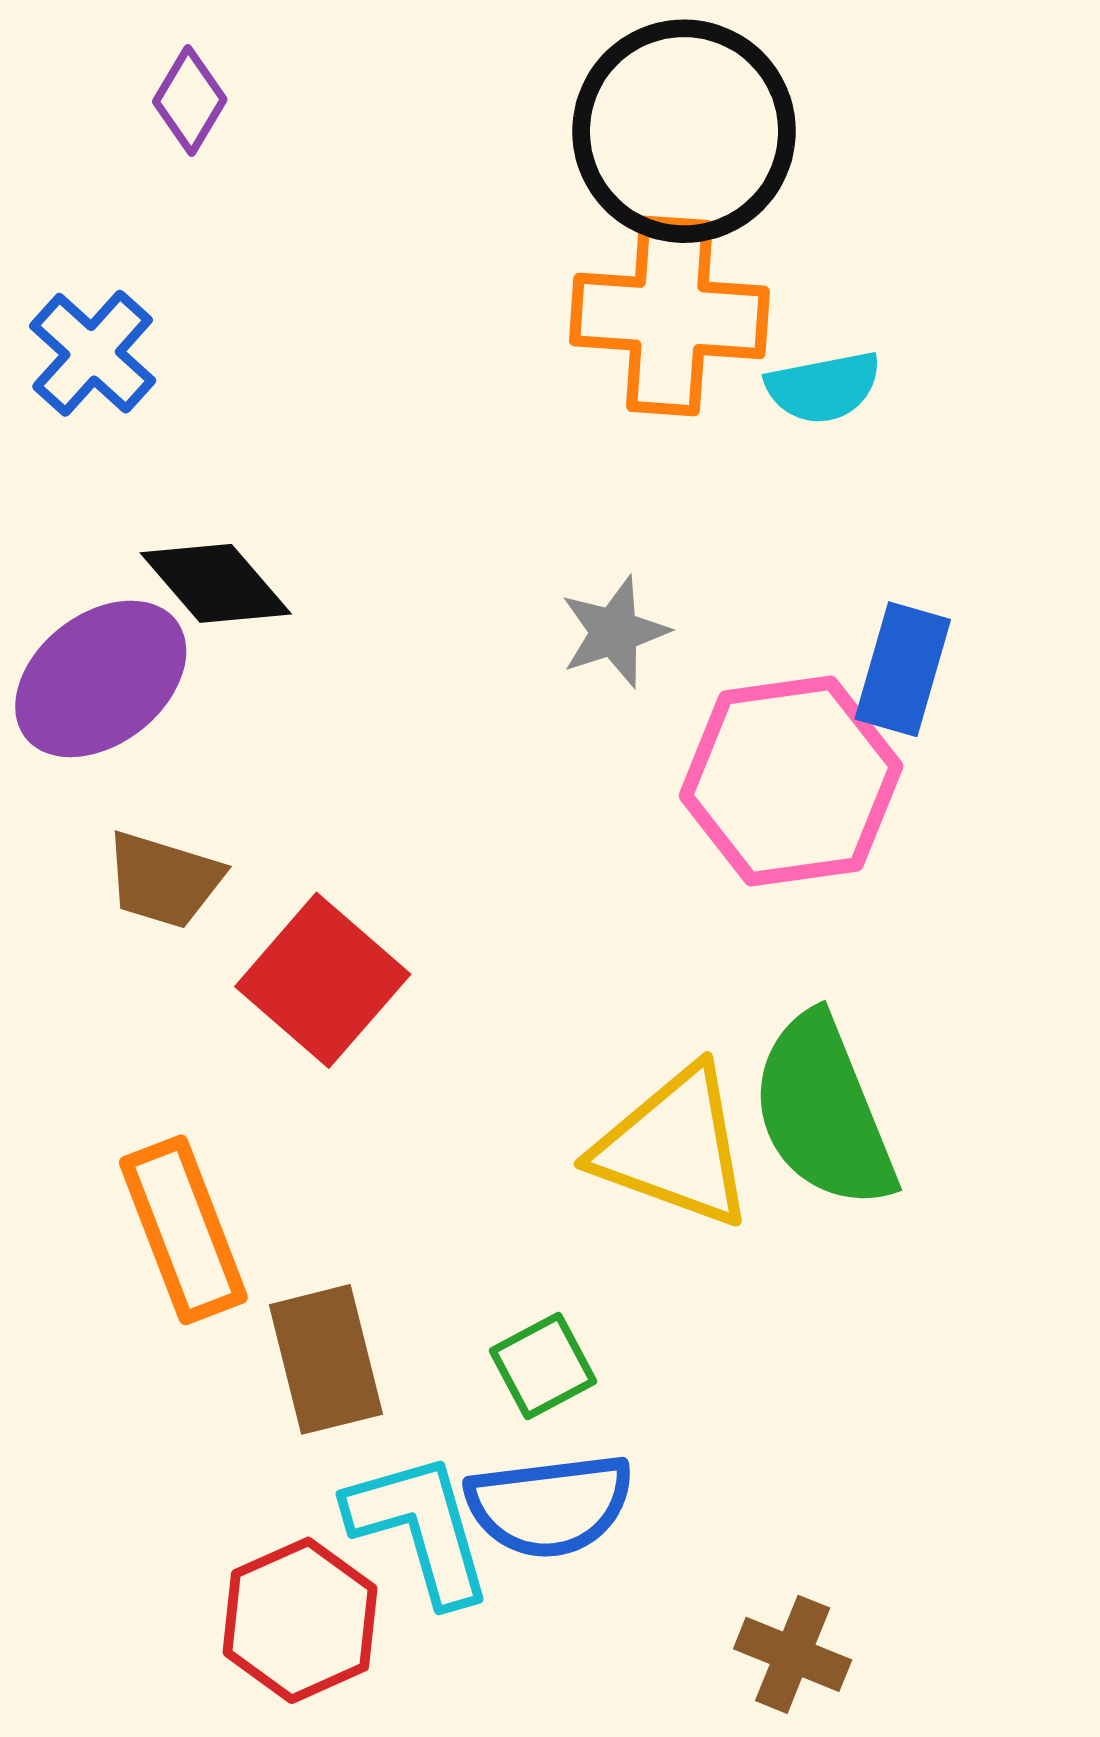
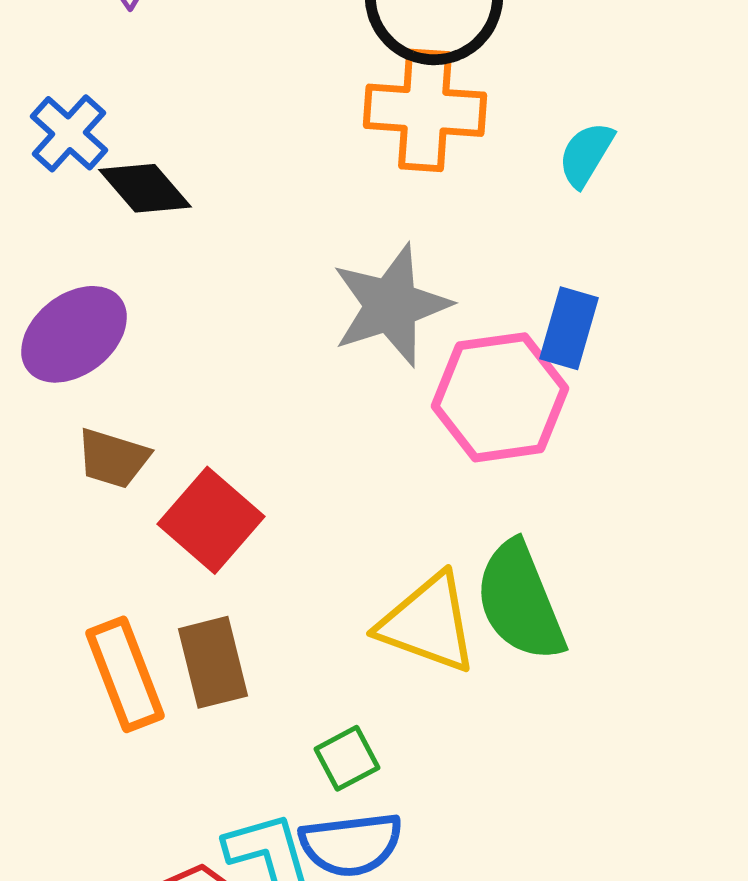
cyan semicircle: (823, 387) -> (586, 154), moved, turned 132
black diamond: (216, 583) -> (145, 188), moved
gray star: (614, 632) -> (391, 305), size x1.8
brown rectangle: (326, 1359) -> (213, 662), moved

